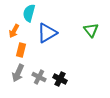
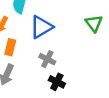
gray cross: (39, 77) -> (47, 59), moved

